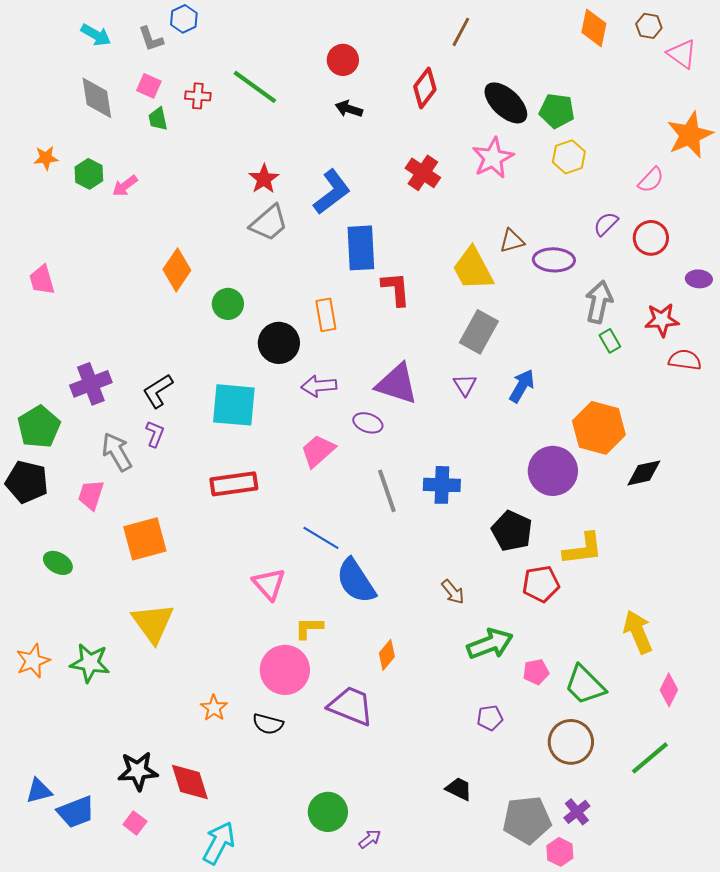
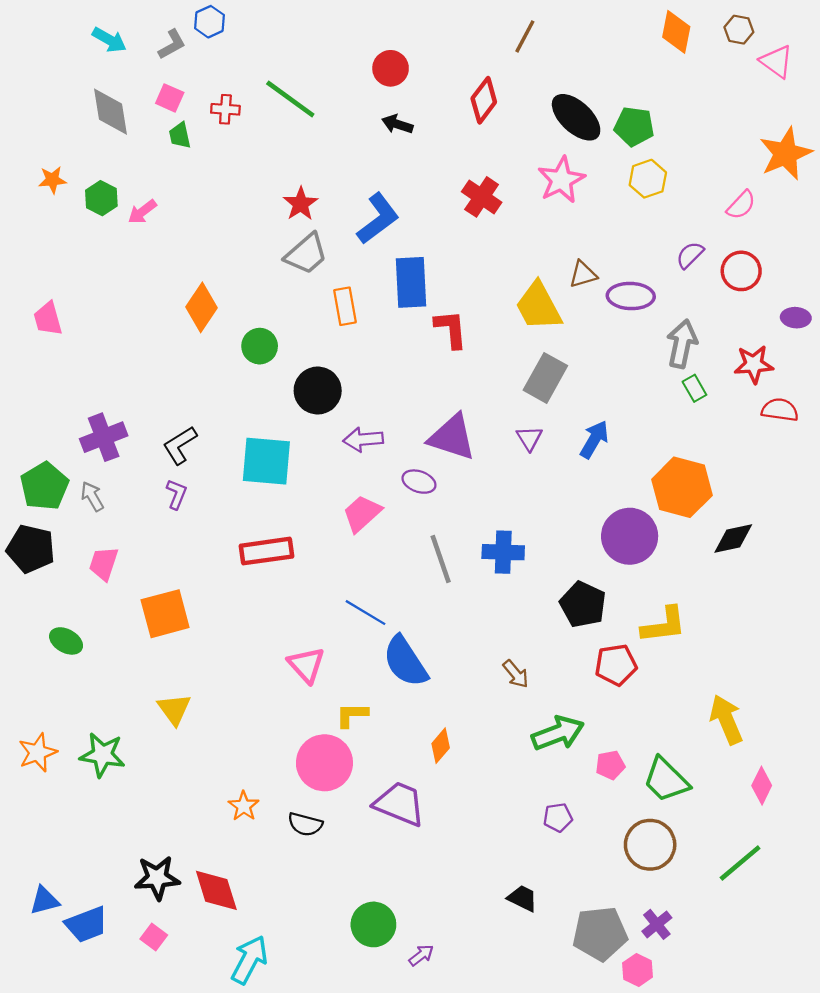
gray L-shape: (151, 39) -> (172, 44), turned -100
orange rectangle: (326, 315) -> (345, 306), moved
gray arrow: (117, 452) -> (92, 496), moved, size x0.7
yellow triangle: (153, 623) -> (174, 709), size x0.7

